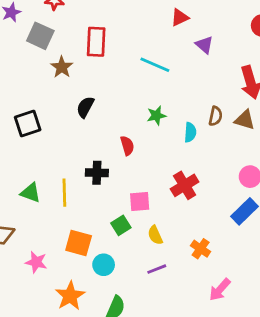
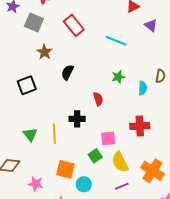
red rectangle: (96, 42) -> (74, 26), turned -40
brown star: (62, 67) -> (44, 52), moved
red cross: (185, 185) -> (140, 126), turned 30
green triangle: (31, 193) -> (30, 135), turned 35
yellow semicircle: (155, 235) -> (120, 162), size x1.5
orange cross: (201, 249) -> (153, 171), size x1.6

